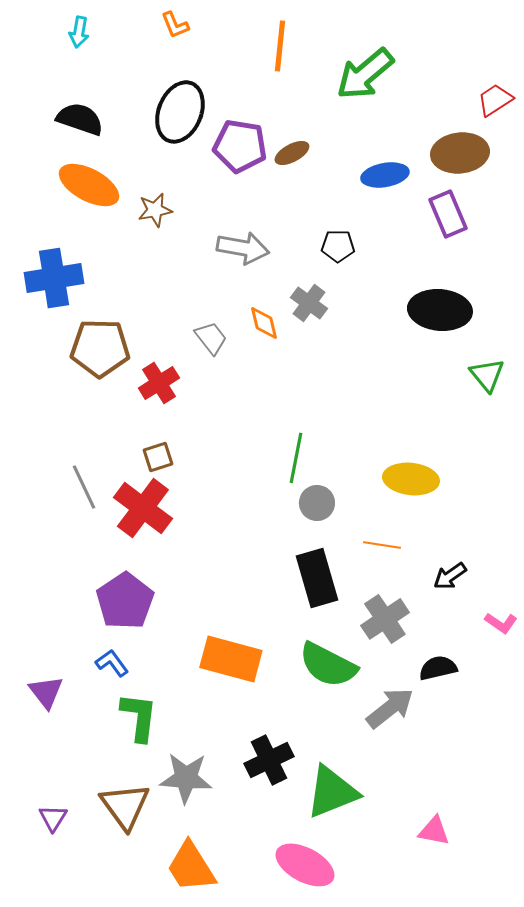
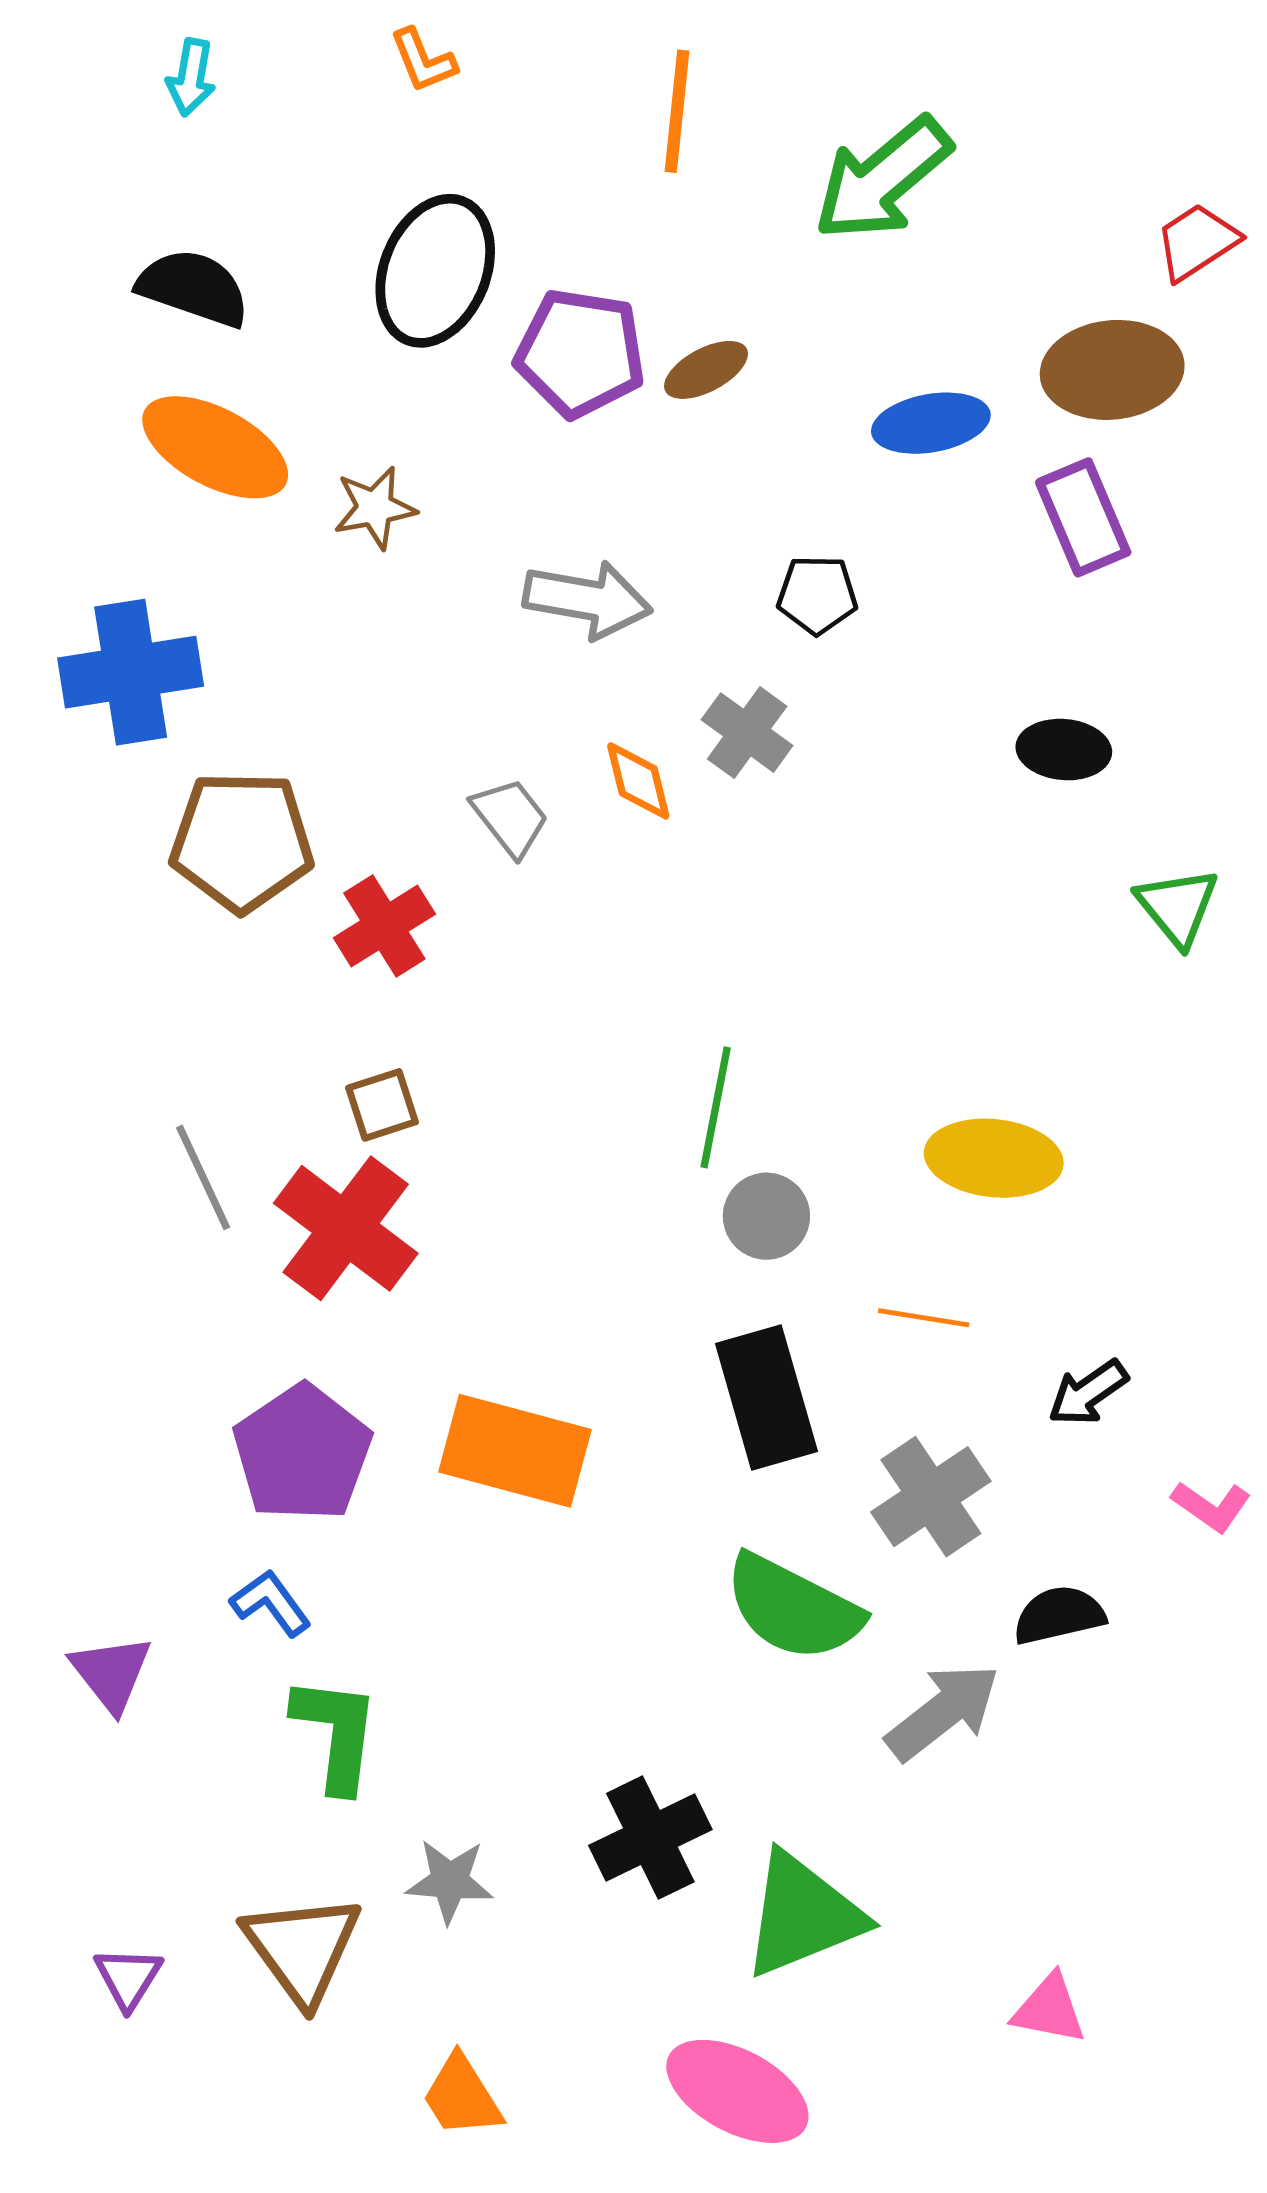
black ellipse: (440, 310) -> (1064, 750), size x0.6
orange rectangle: (231, 659) -> (515, 1451), moved
gray star: (186, 778) -> (450, 1881), size x0.7
orange trapezoid: (191, 867) -> (462, 2096), size x0.7

